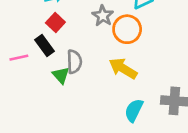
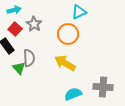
gray star: (103, 16) -> (34, 24), moved
cyan semicircle: (134, 110) -> (73, 94), turned 42

